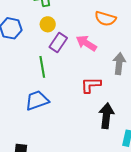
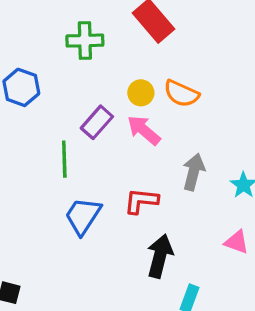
yellow circle: (48, 24) -> (141, 93), moved
blue trapezoid: (37, 100) -> (83, 216), moved, turned -45

